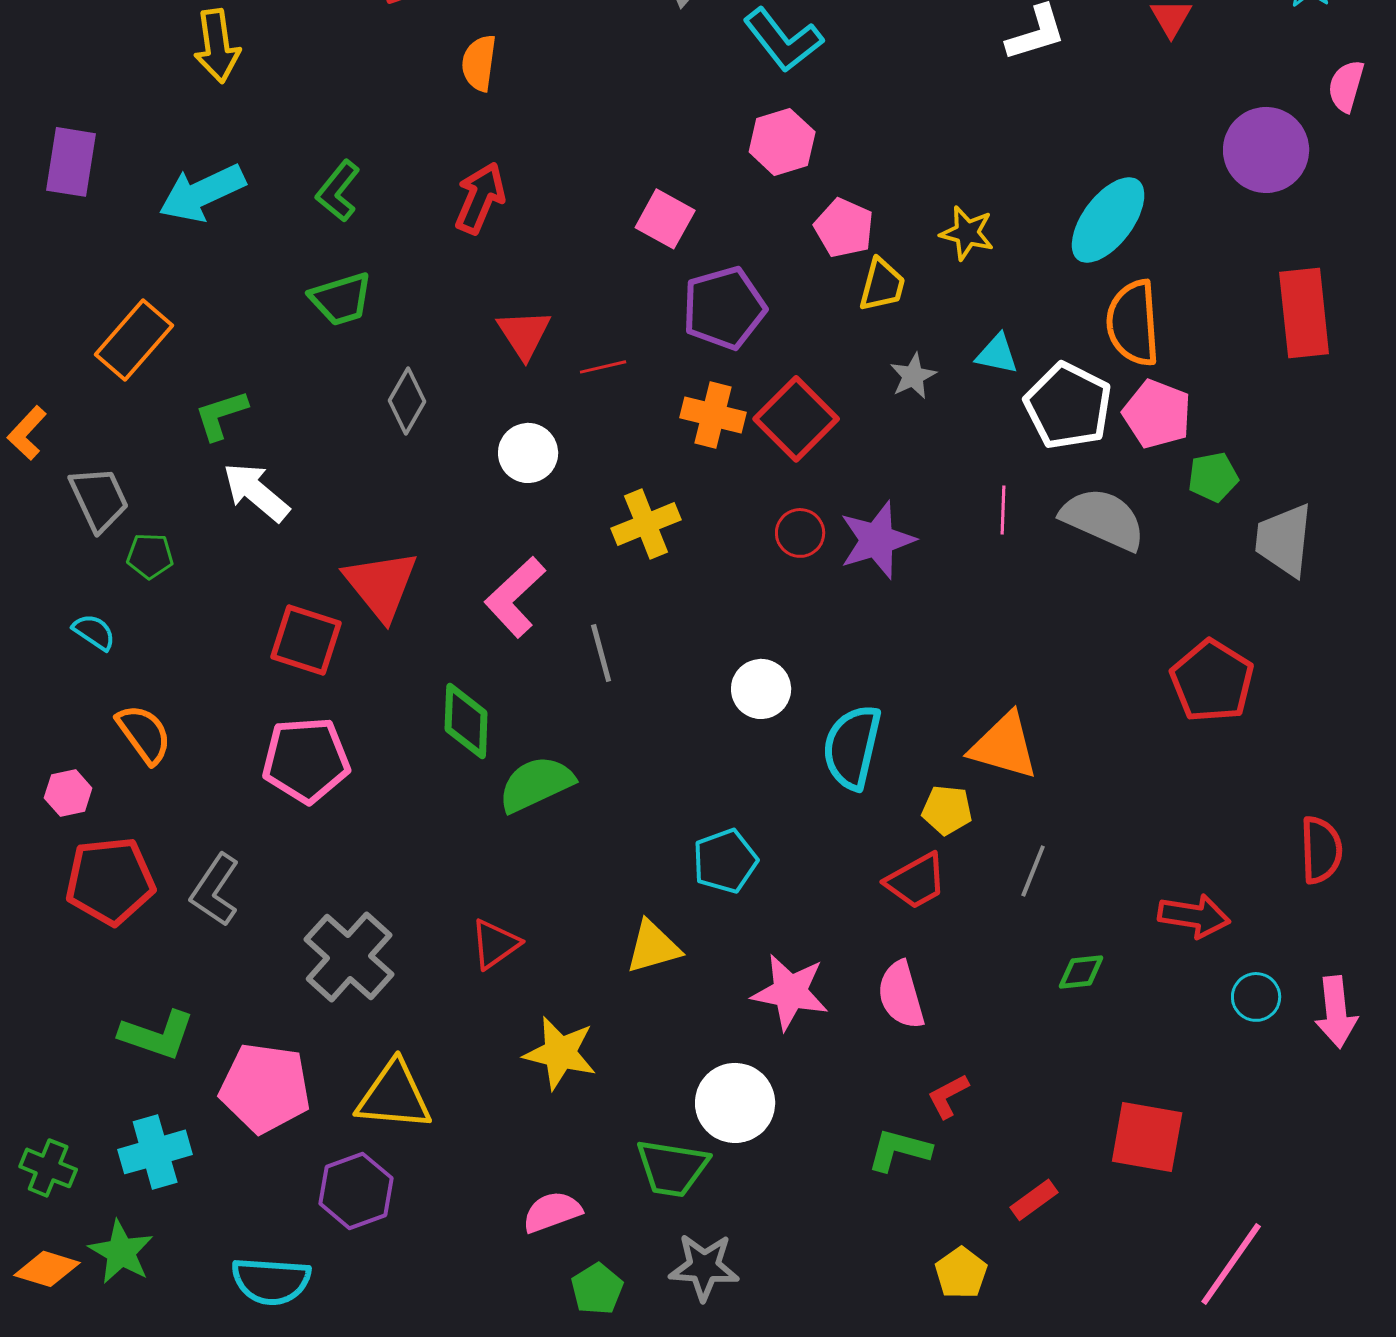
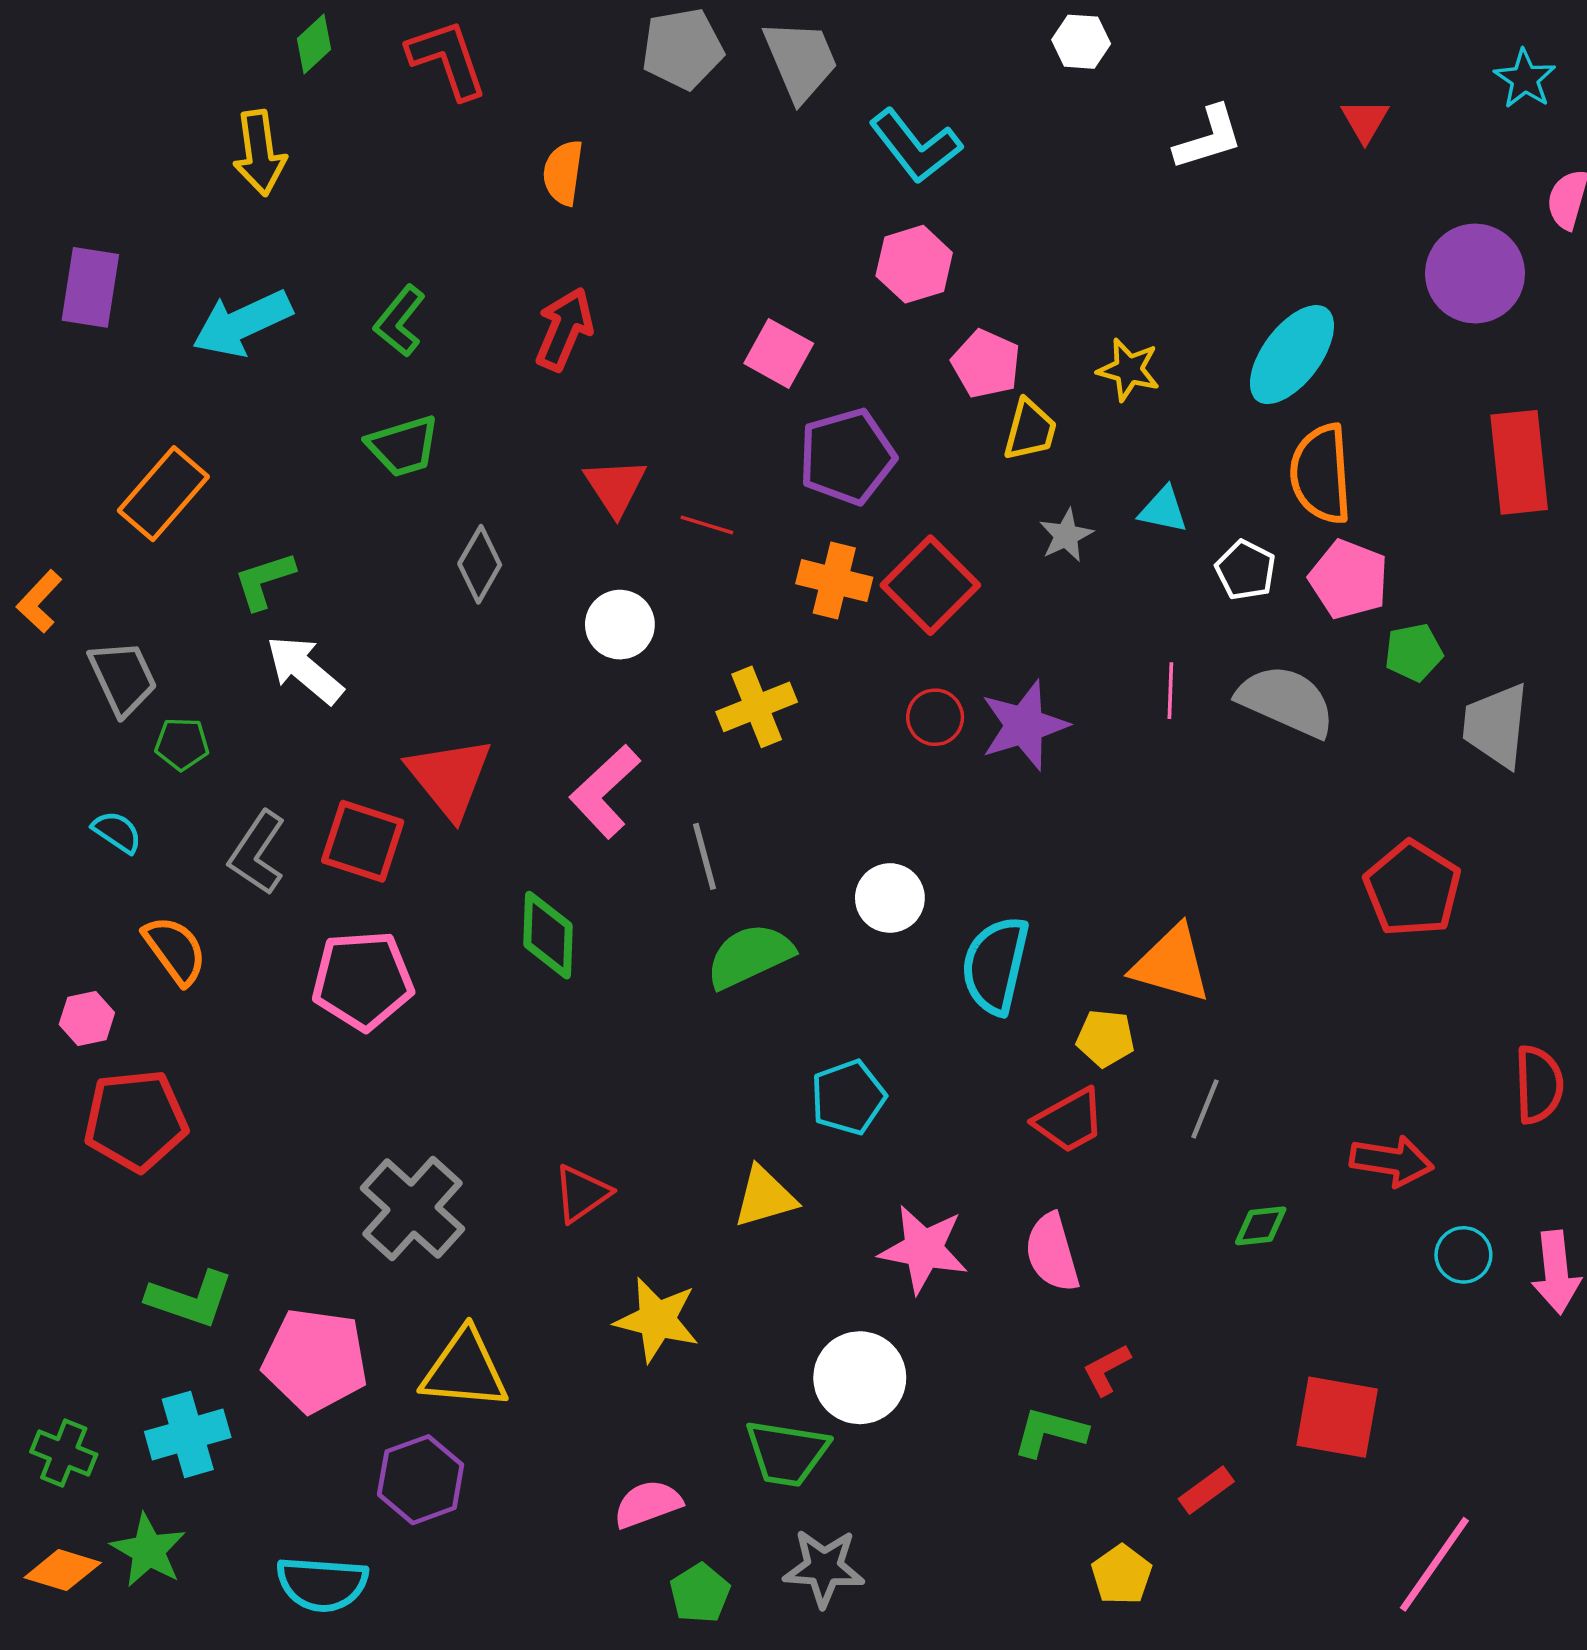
red line: (603, 367) -> (707, 525), turned 30
white pentagon: (1068, 406) -> (1246, 570), size x0.6
green semicircle: (536, 784) -> (750, 956), moved
gray L-shape: (215, 890) -> (257, 853), moved

